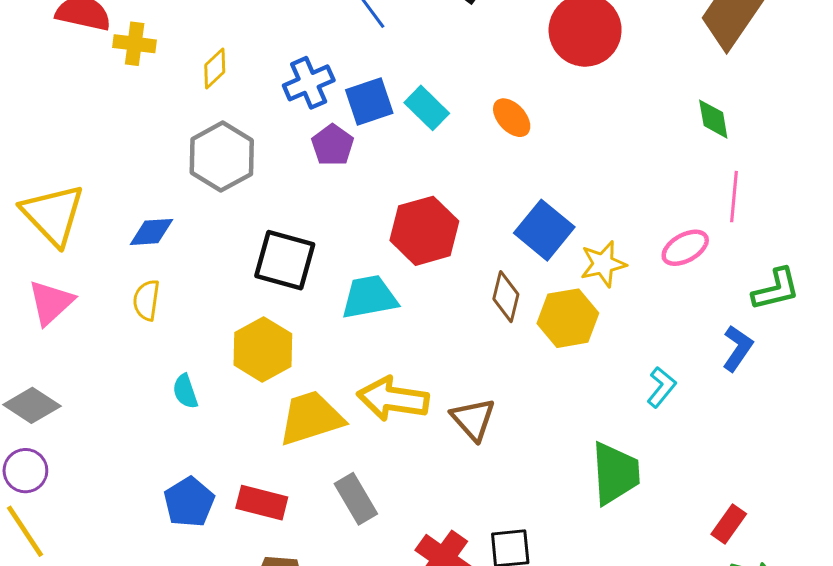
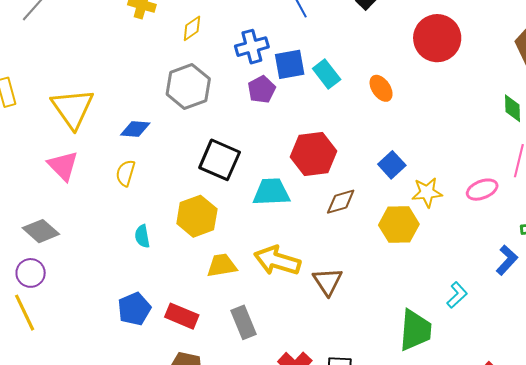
blue square: (544, 230) -> (392, 165), size x0.7
brown diamond: (506, 297) -> (341, 202), moved, turned 52
pink triangle: (51, 302) -> (63, 166), turned -40
cyan L-shape: (661, 387) -> (457, 295), moved
yellow trapezoid: (311, 418) -> (222, 265), size x0.7

